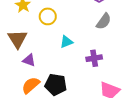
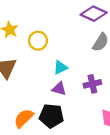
purple triangle: (29, 60) -> (59, 89), moved

